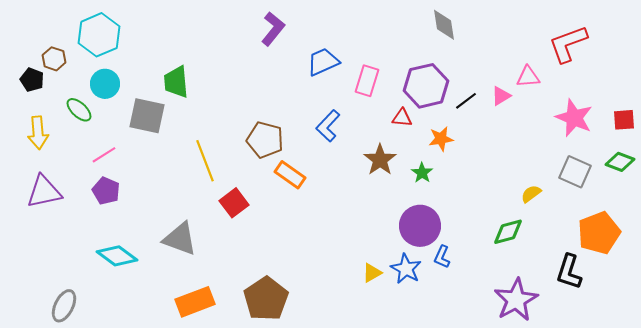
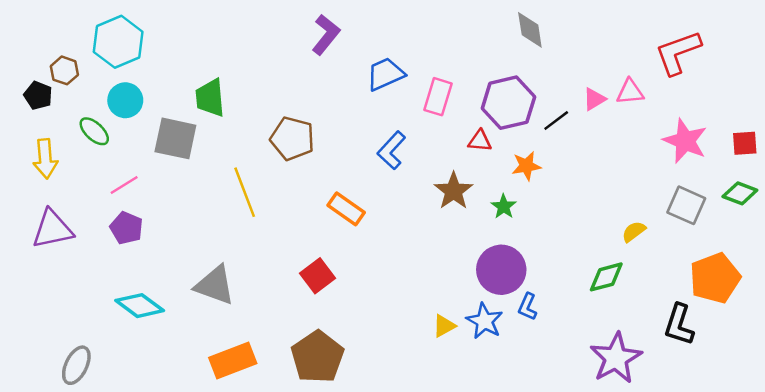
pink triangle: (501, 96) -> (594, 99), moved
brown pentagon: (265, 140) -> (292, 138), moved
red square: (234, 203) -> (317, 276), moved

